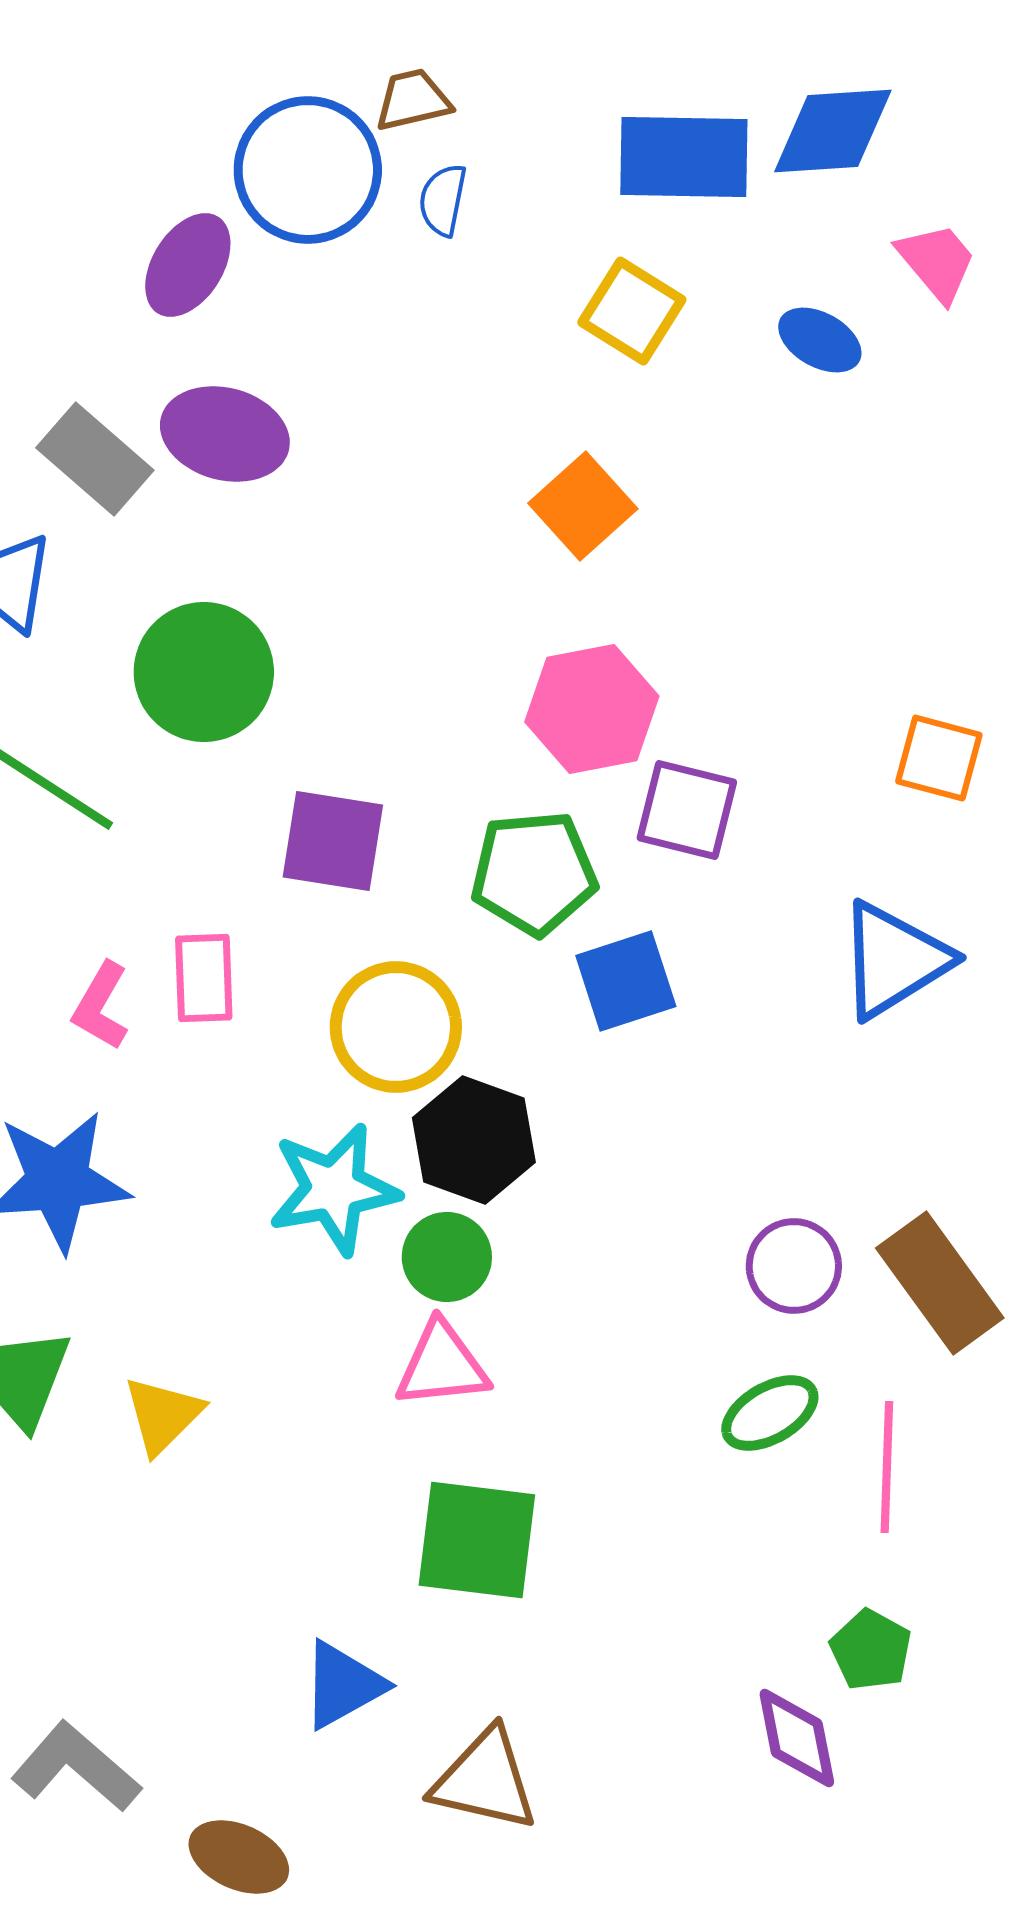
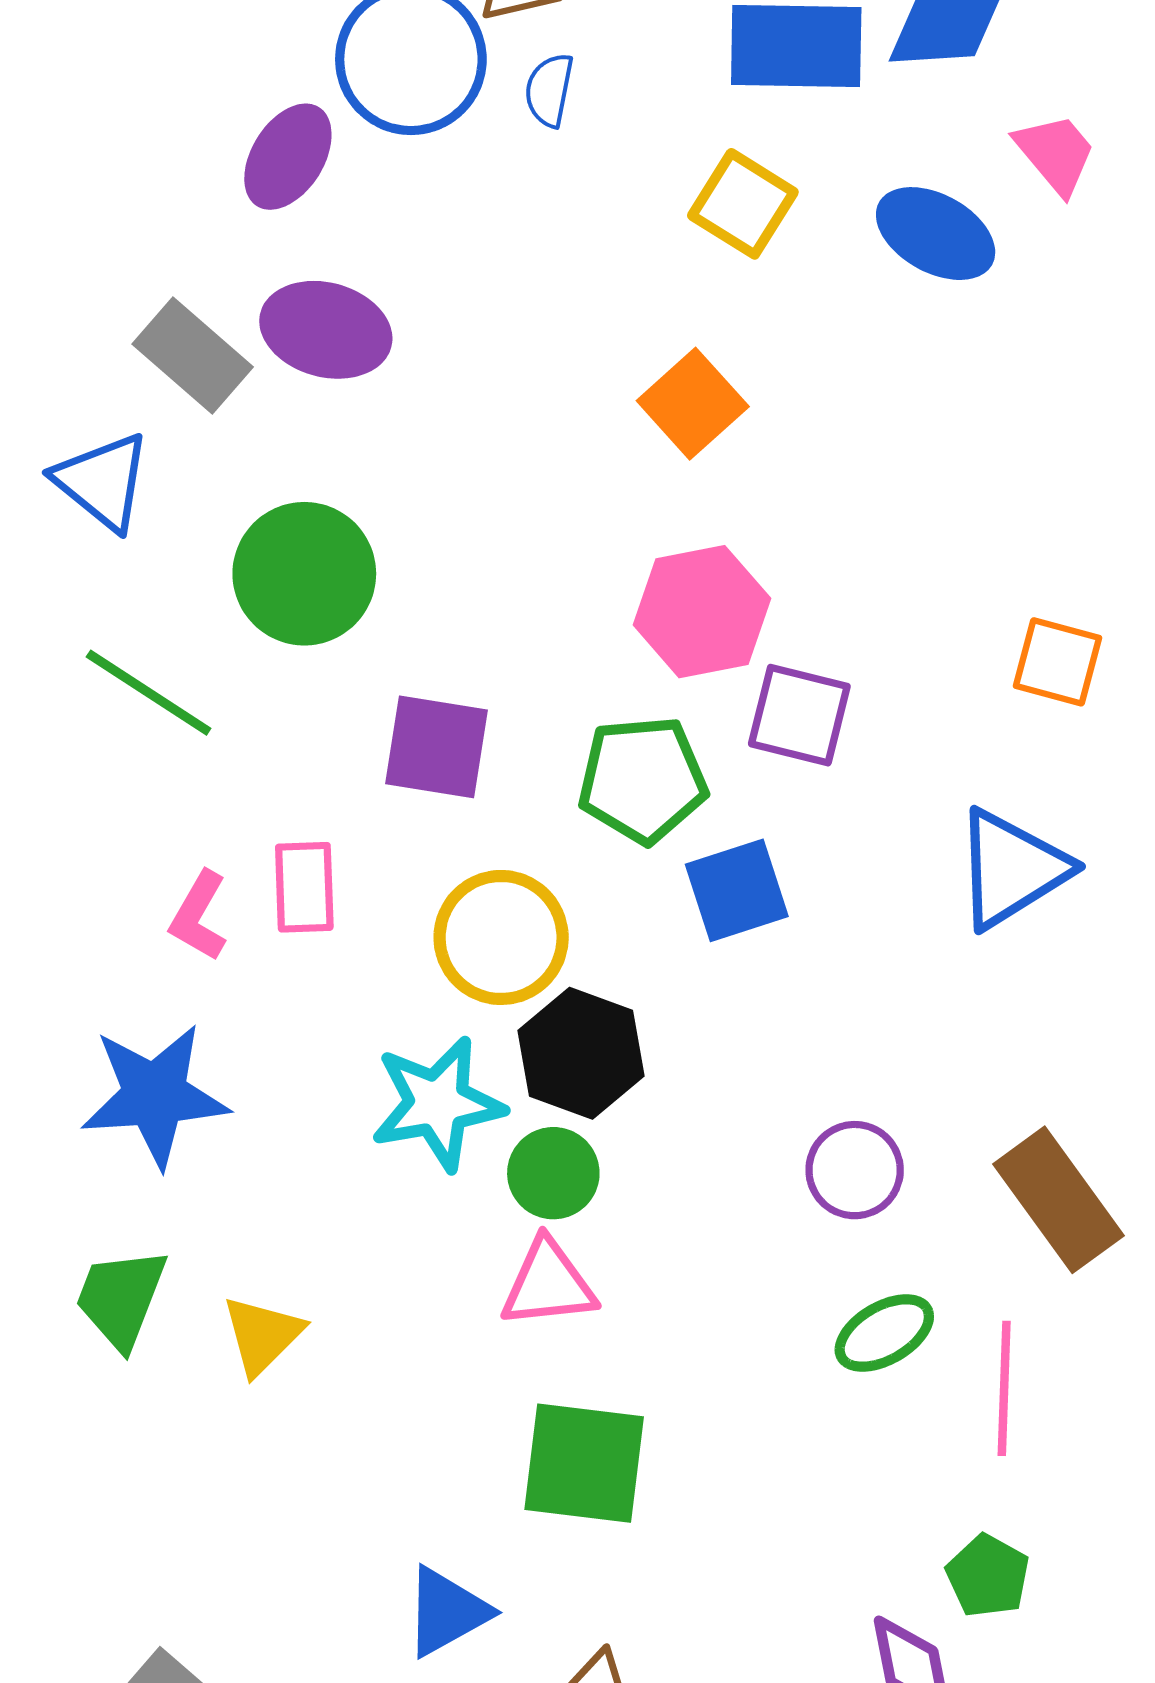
blue ellipse: (820, 340) -> (936, 234), size x1.4
purple circle: (794, 1266) -> (855, 1170), moved

